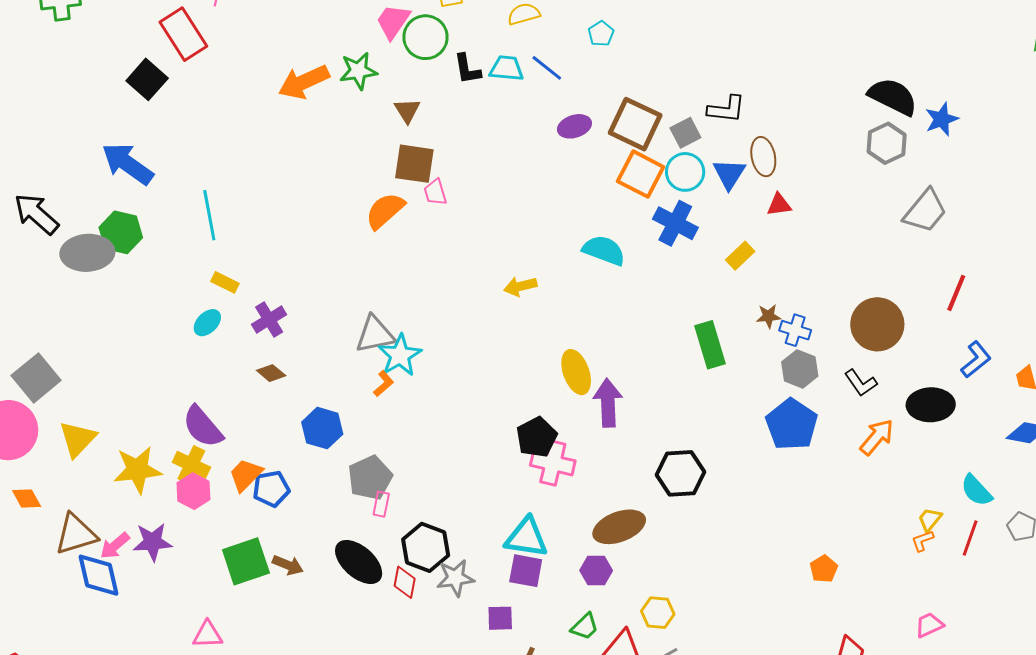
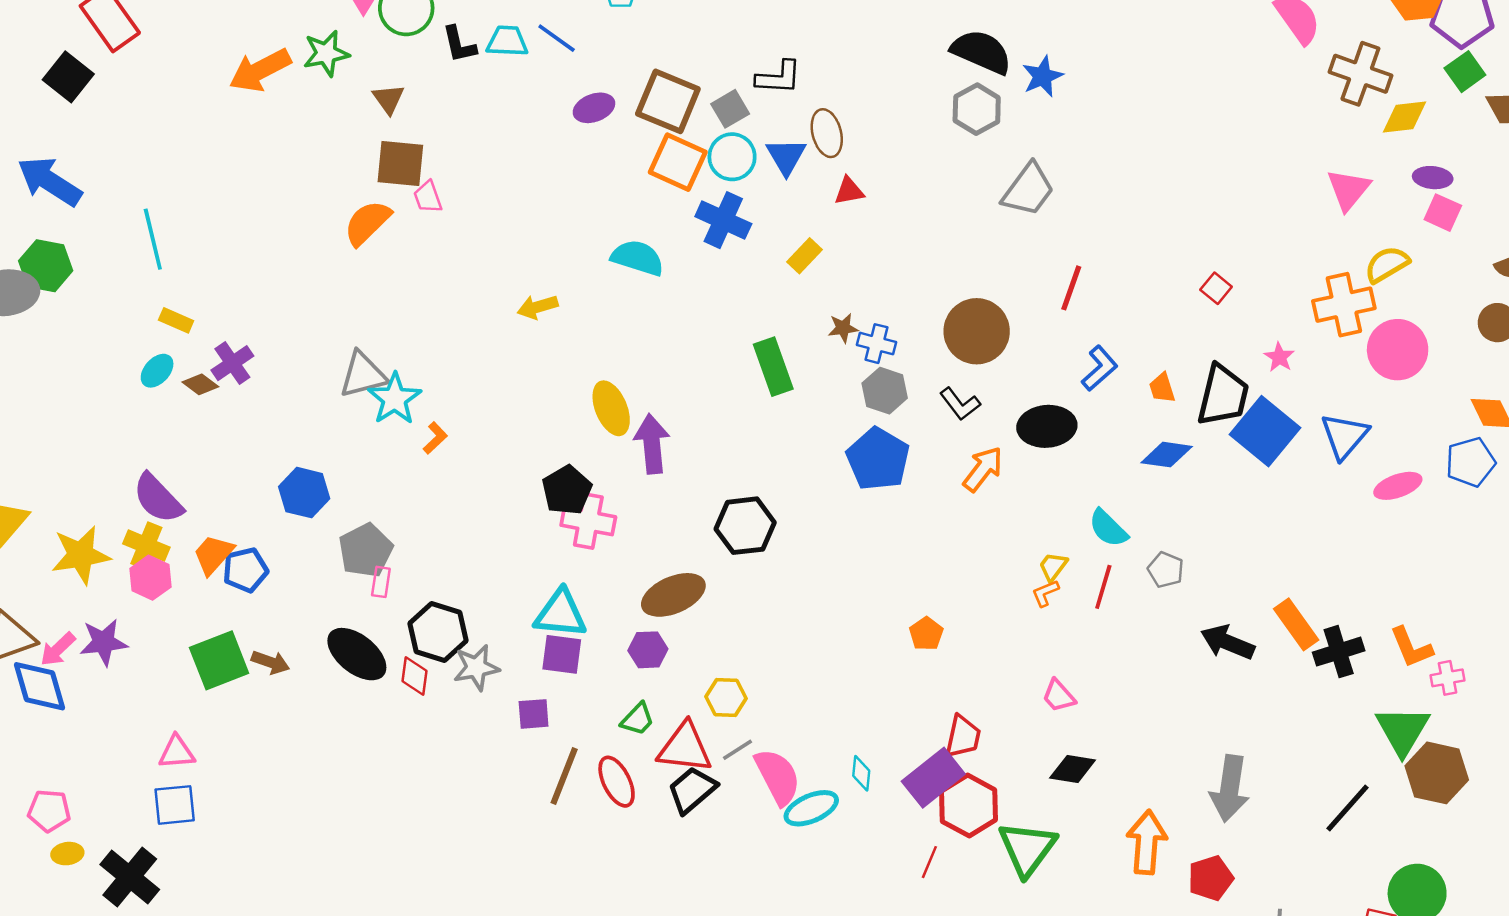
brown diamond: (271, 373) -> (200, 384), moved
orange L-shape: (384, 384) -> (435, 438), moved
pink trapezoid: (929, 625) -> (1059, 696), turned -104

